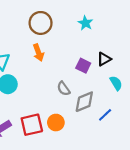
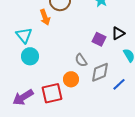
orange arrow: (38, 53) -> (45, 17), moved
orange circle: (56, 123) -> (71, 79), moved

